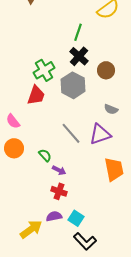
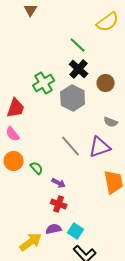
green line: (78, 32) -> (78, 45), turned -66
red trapezoid: (36, 95) -> (16, 108), moved
green semicircle: (45, 155) -> (37, 168), moved

